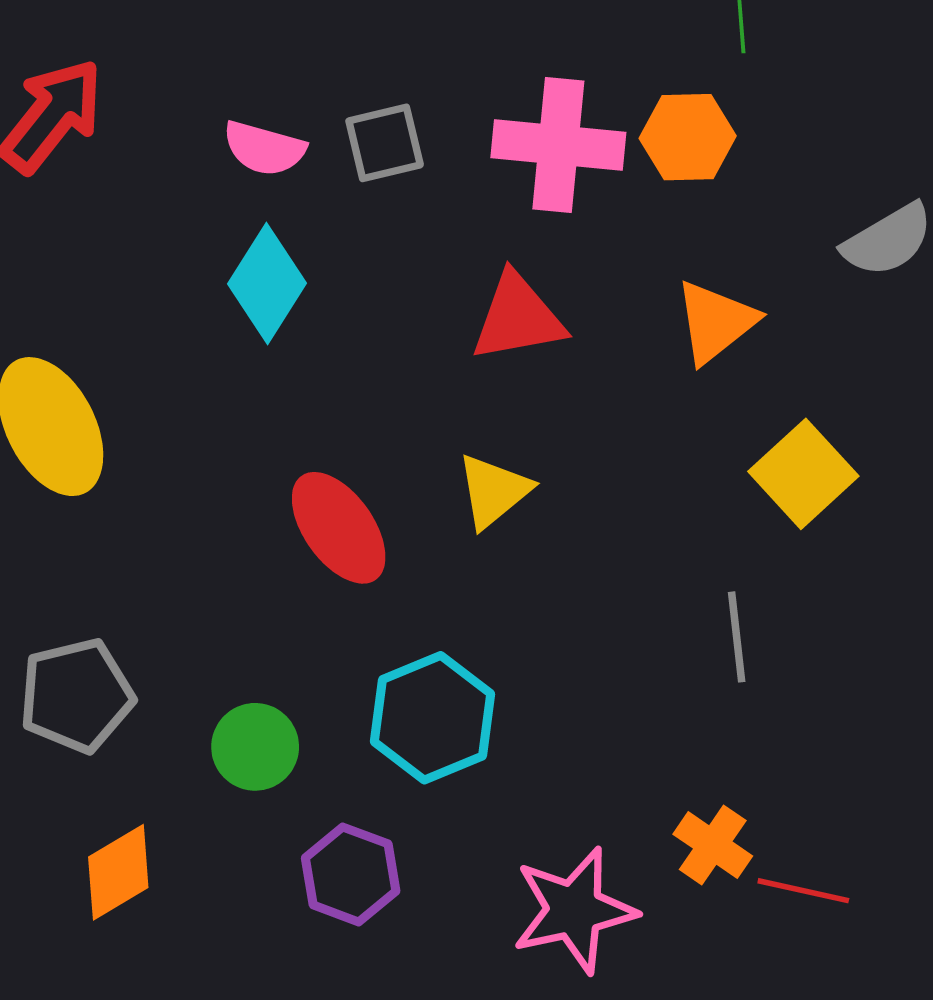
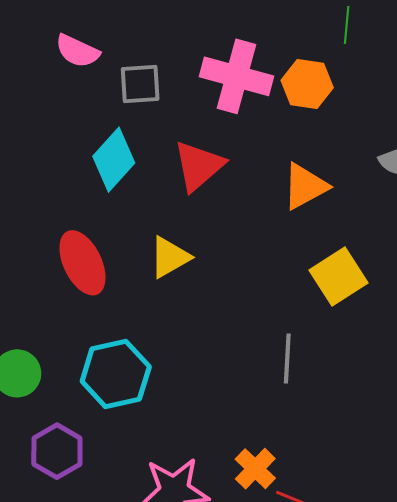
gray square: (385, 143) -> (140, 84), moved
cyan diamond: (267, 284) -> (114, 160), moved
red triangle: (518, 318) -> (199, 166), turned -40

